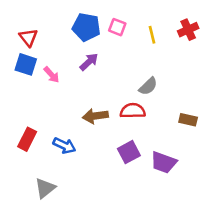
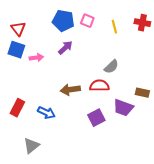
red cross: (188, 30) -> (142, 23), turned 35
pink arrow: (52, 75) -> (36, 58), turned -56
purple trapezoid: (164, 162) -> (123, 108), moved

